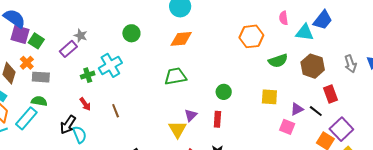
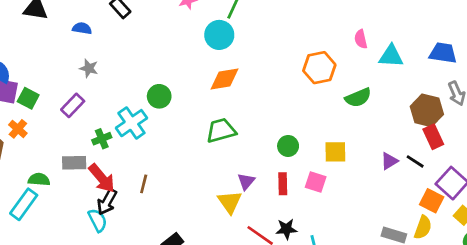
blue trapezoid: (323, 20) -> (443, 53), moved, turned -115
green circle: (131, 33) -> (159, 96), moved
gray star: (81, 36) -> (89, 68), moved
brown hexagon: (313, 66) -> (427, 110), moved
gray rectangle: (41, 77) -> (74, 163), moved
yellow square: (269, 97) -> (335, 152), moved
red arrow: (85, 104) -> (102, 178), size x1.6
brown line: (116, 111) -> (144, 184), turned 40
black arrow: (68, 125) -> (107, 202), moved
pink square: (287, 127) -> (316, 182), moved

